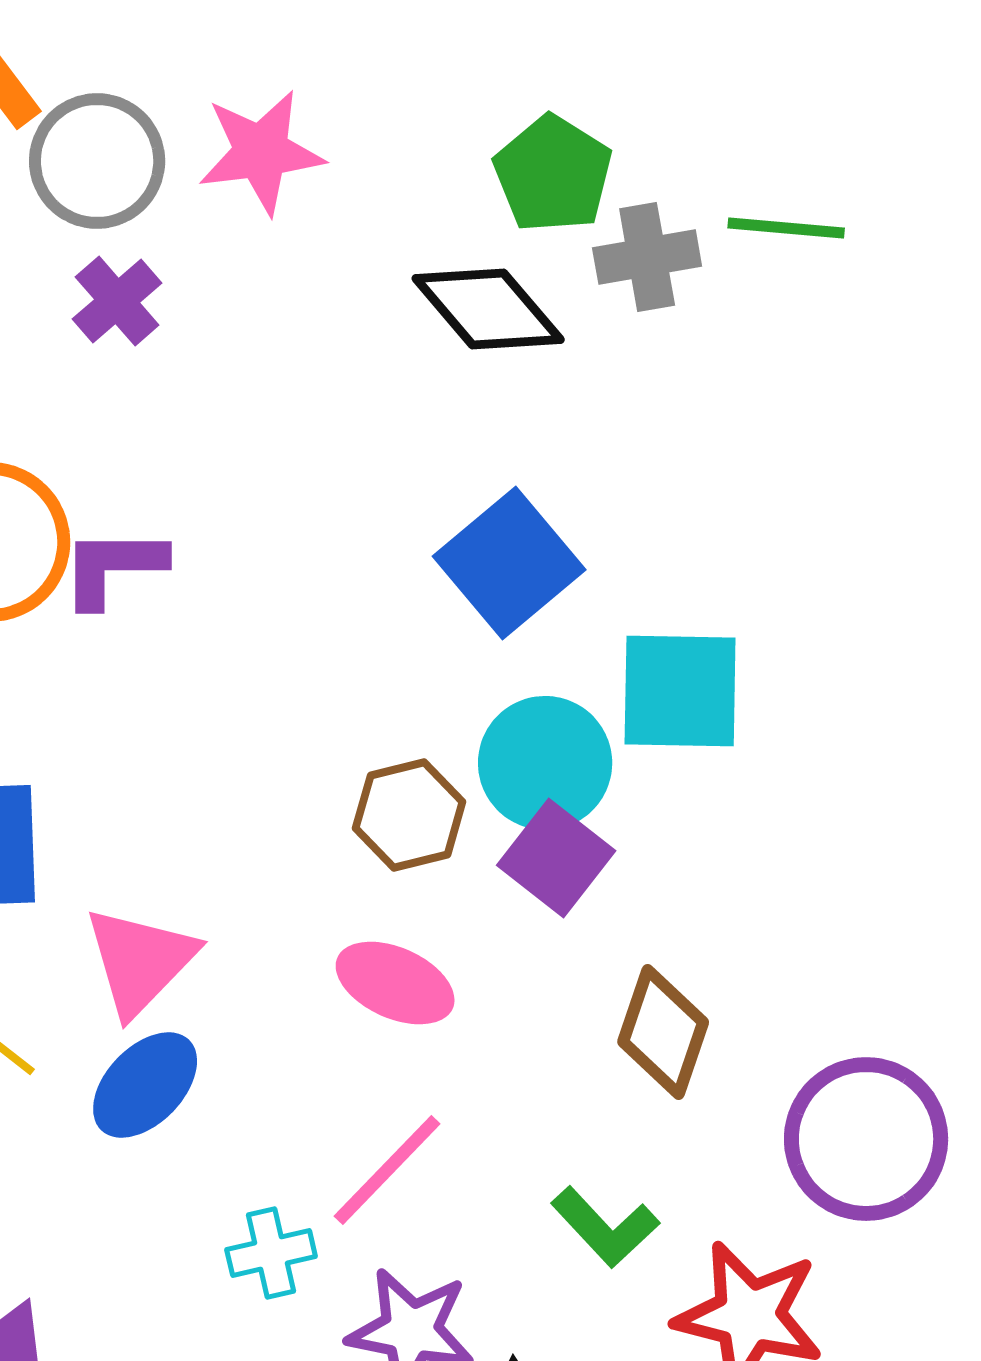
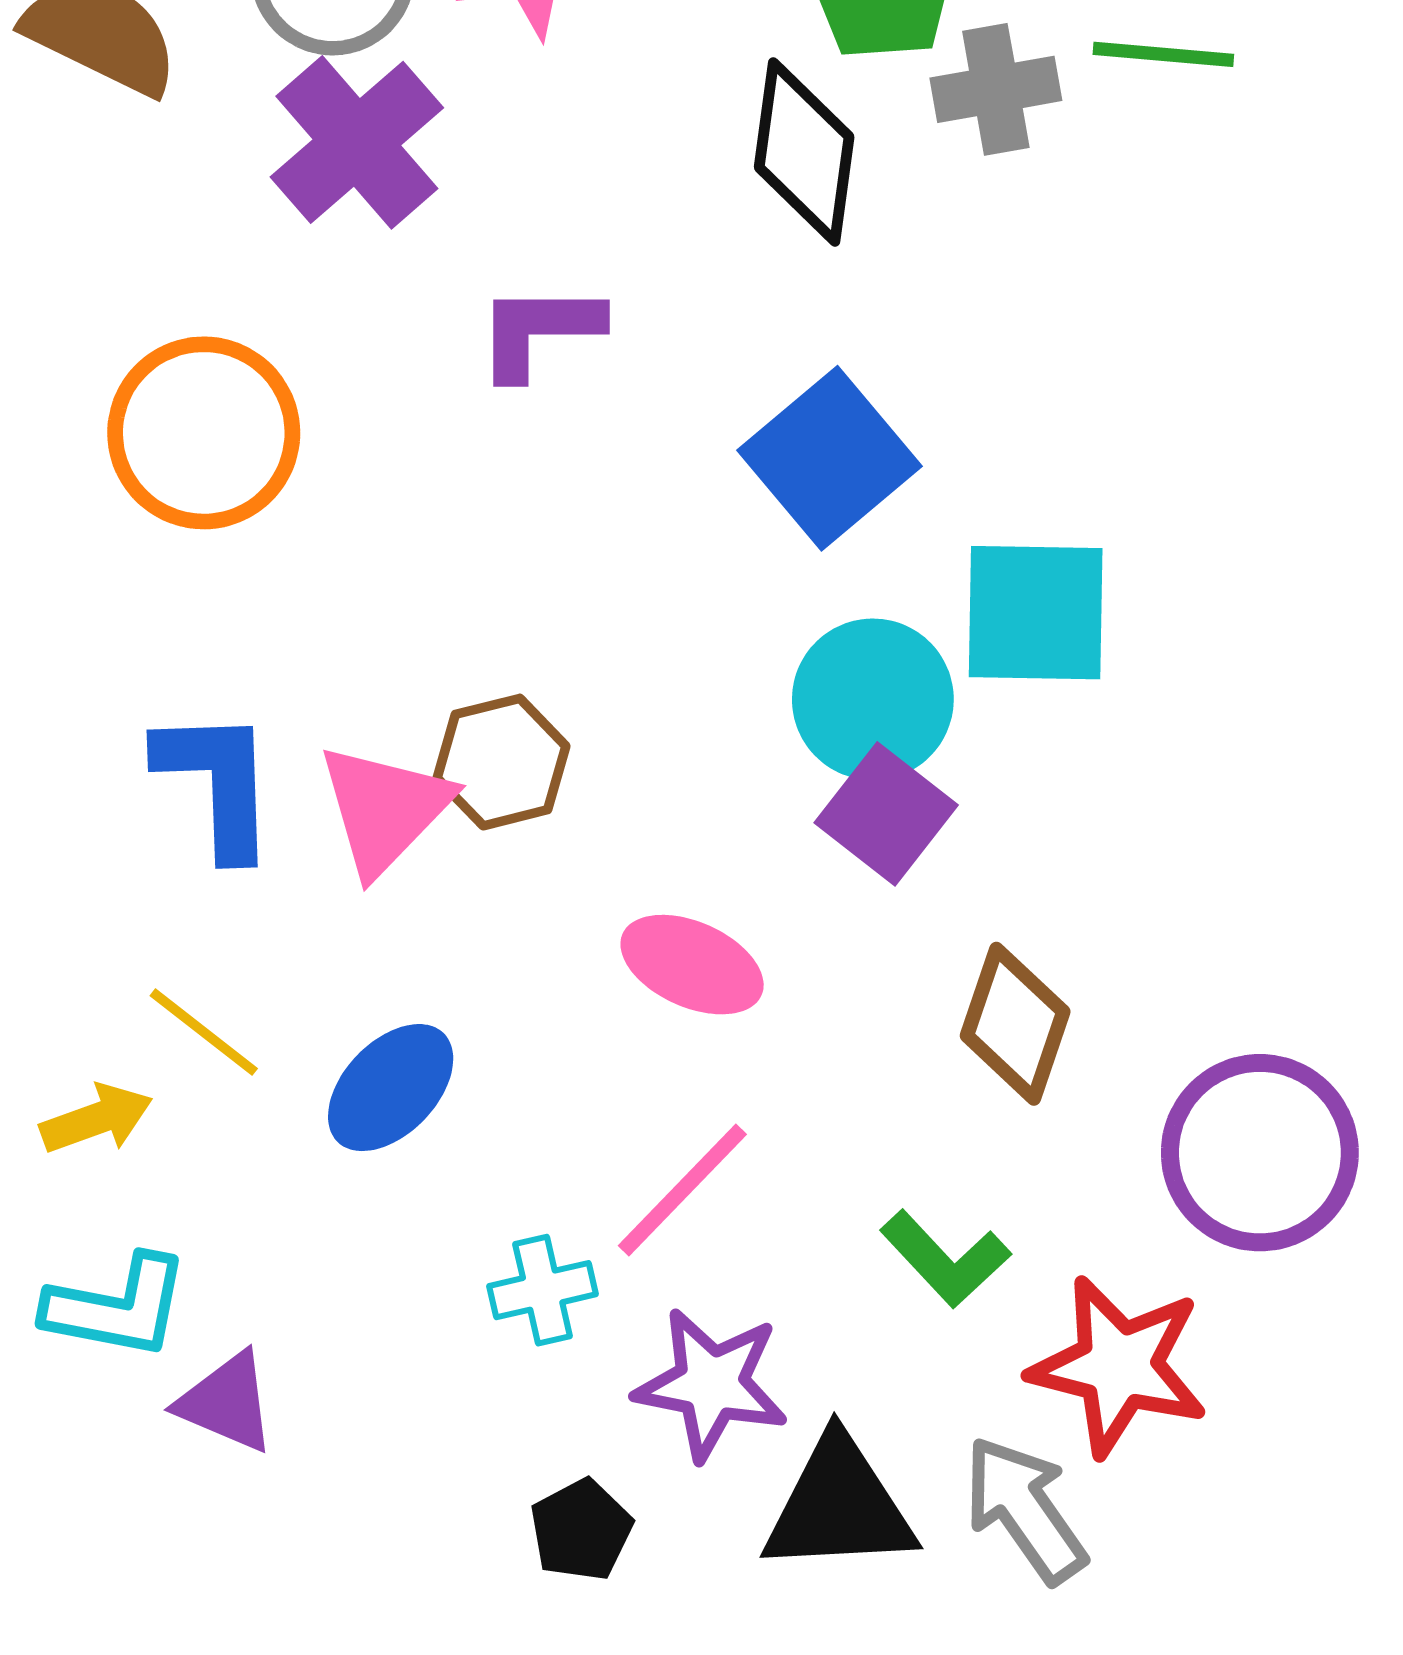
purple cross: (117, 301) -> (357, 142), size x1.6
black diamond: (488, 309) -> (804, 152), turned 48
purple L-shape: (113, 567) -> (539, 330), moved
brown hexagon: (409, 815) -> (502, 762), moved
pink triangle: (140, 961) -> (385, 809), moved

